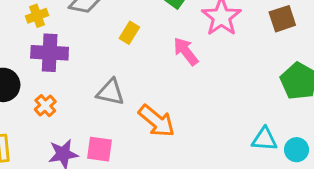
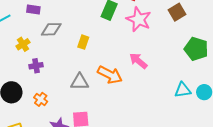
pink arrow: (186, 51) -> (138, 61), moved
purple cross: (50, 53) -> (36, 66), size x0.6
orange arrow: (157, 121) -> (110, 75), moved

